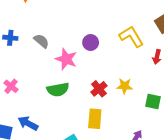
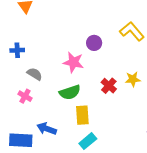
gray semicircle: (41, 41) -> (35, 74), moved
yellow rectangle: (95, 119) -> (82, 115), moved

